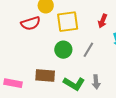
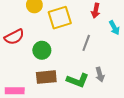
red semicircle: (31, 23) -> (14, 37), moved
green circle: (63, 50) -> (42, 50), moved

